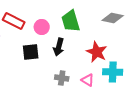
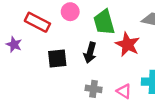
pink circle: (42, 27) -> (70, 12), moved
red star: (97, 52) -> (127, 44), moved

